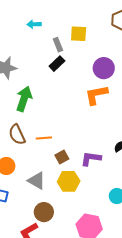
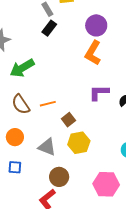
orange L-shape: (96, 95) -> (93, 53), turned -40
green arrow: (24, 99) -> (22, 68), turned -130
purple L-shape: (91, 159) -> (99, 93), moved

